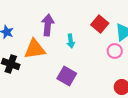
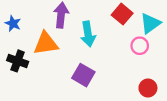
cyan arrow: (71, 41) -> (88, 34), size x1.5

